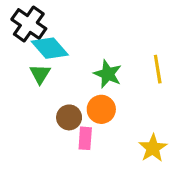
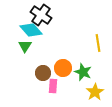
black cross: (29, 24) -> (41, 15), moved
green star: (108, 74) -> (83, 72), moved

